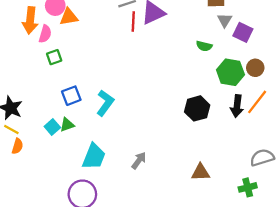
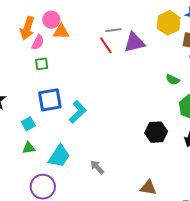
red line: (133, 21) -> (106, 45), moved, turned -48
blue square: (71, 96) -> (50, 100), size x1.4
green triangle: (67, 125) -> (29, 148), moved
gray arrow: (139, 161) -> (97, 167), turned -91

